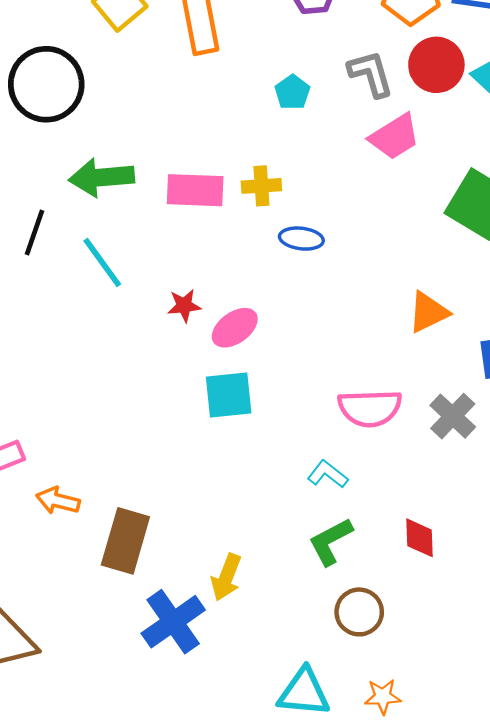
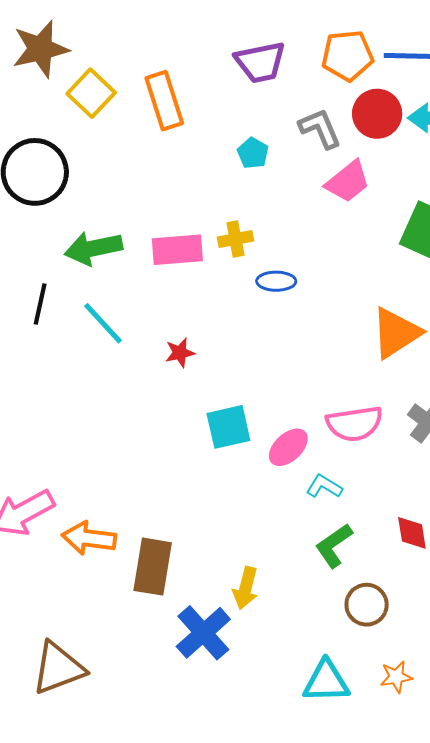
orange triangle: (428, 312) -> (396, 333), size x1.4
pink ellipse: (235, 328) -> (288, 447), moved
orange arrow: (58, 501) -> (89, 538), size x1.4

